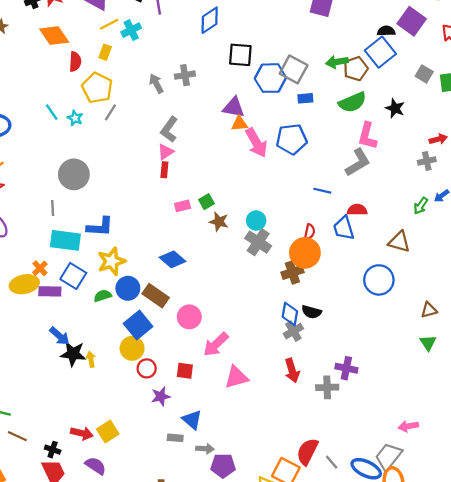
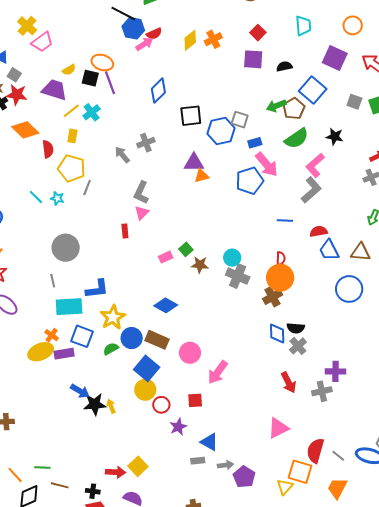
black semicircle: (386, 31) -> (284, 66), moved
gray square: (294, 69) -> (240, 120), size x0.7
pink L-shape: (367, 136) -> (315, 165), turned 45
pink arrow: (256, 143) -> (267, 164), moved
red rectangle: (164, 170) -> (125, 231), moved
blue trapezoid: (344, 228) -> (329, 250), moved
gray cross: (293, 331) -> (298, 346), moved
pink triangle: (236, 377) -> (278, 428), moved
purple pentagon: (223, 466) -> (244, 477), turned -30

